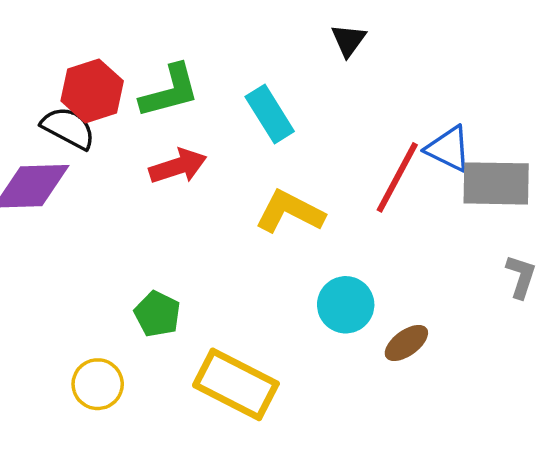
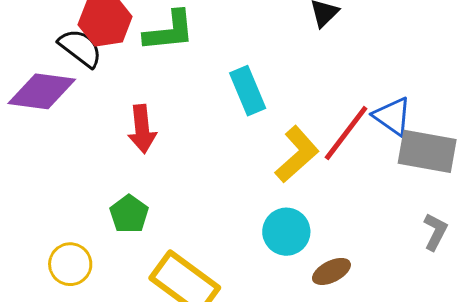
cyan rectangle: (270, 114) -> (248, 91), moved
red arrow: (178, 166) -> (142, 129), moved, turned 93
yellow L-shape: (290, 212) -> (297, 154), moved, turned 102

